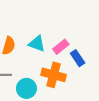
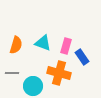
pink rectangle: (61, 47) -> (66, 46), turned -35

